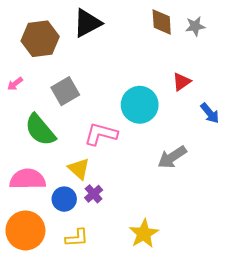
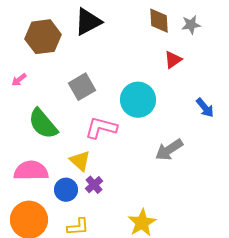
red triangle: (182, 82) -> (173, 60), moved
gray square: (65, 91) -> (82, 87), moved

